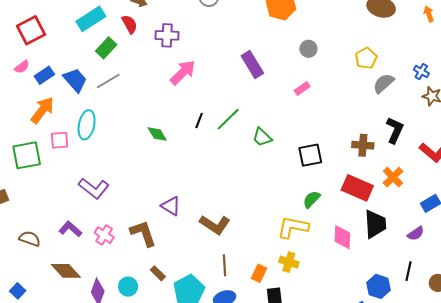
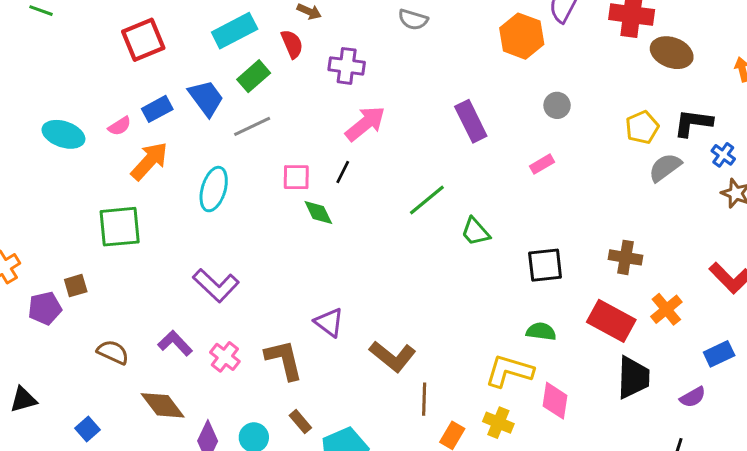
pink semicircle: (22, 67) -> (120, 126), moved
blue trapezoid: (75, 80) -> (206, 98), moved
black line: (199, 120) -> (343, 172), moved
black L-shape: (395, 130) -> (693, 123), moved, turned -112
pink square: (60, 140) -> (296, 177), moved
green semicircle: (312, 199) -> (541, 332), turned 48
pink diamond: (342, 237) -> (555, 401), moved
brown line: (224, 265) -> (424, 399), moved

